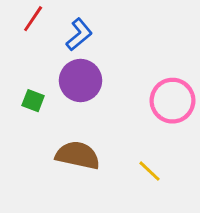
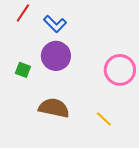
blue L-shape: (79, 35) -> (55, 24), turned 85

